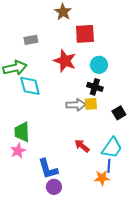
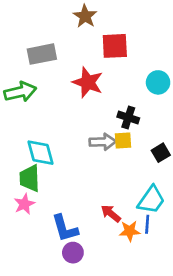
gray rectangle: (31, 40) -> (42, 54), size x1.5
cyan circle: (99, 65) -> (158, 82), moved
cyan diamond: (30, 86) -> (41, 153), moved
red arrow: (82, 146) -> (111, 213), moved
orange star: (102, 178) -> (130, 231), moved

